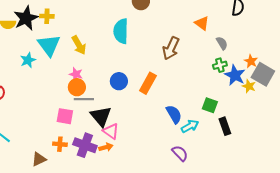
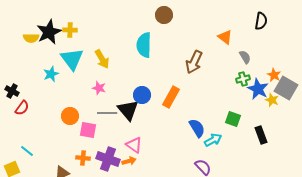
orange circle: (77, 87) -> (70, 116), moved
black triangle: (101, 116) -> (128, 110), moved
black rectangle: (225, 126) -> (261, 135), moved

